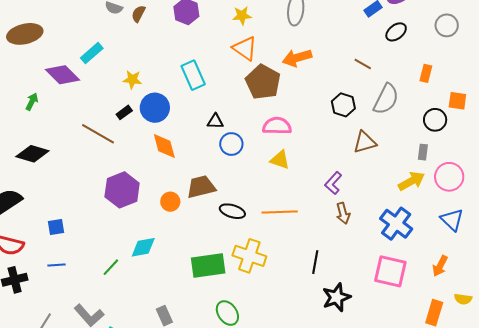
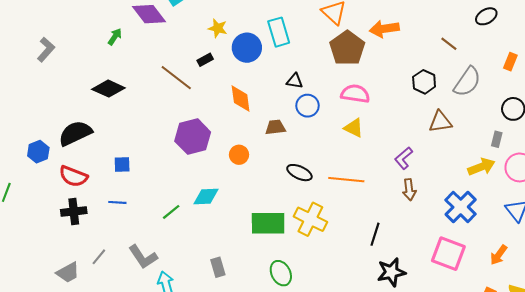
blue circle: (155, 108) -> (247, 48), moved
brown trapezoid: (201, 187) -> (275, 127), moved, size x0.7

